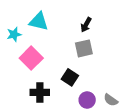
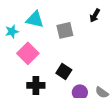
black arrow: (86, 25) -> (95, 15), moved
gray square: (84, 48) -> (65, 30), moved

